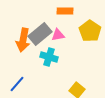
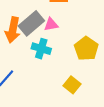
yellow pentagon: (90, 31) -> (86, 49), moved

